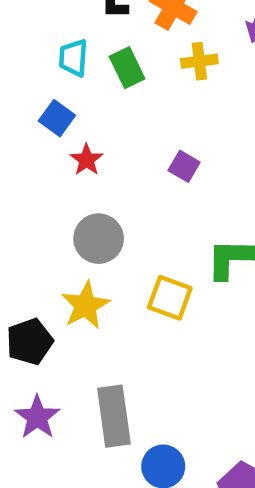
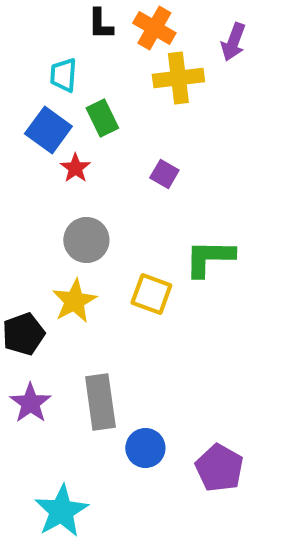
yellow cross: (199, 61) -> (178, 78), size x1.5
green rectangle: (127, 68) -> (102, 118), moved
blue square: (57, 118) -> (48, 130), size x1.4

